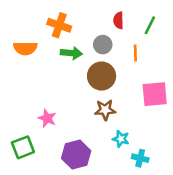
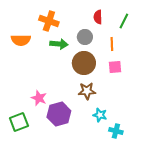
pink square: (155, 94) -> (115, 67), moved, size x0.6
purple hexagon: (76, 155) -> (59, 114), moved

